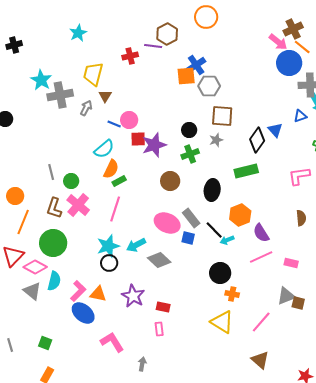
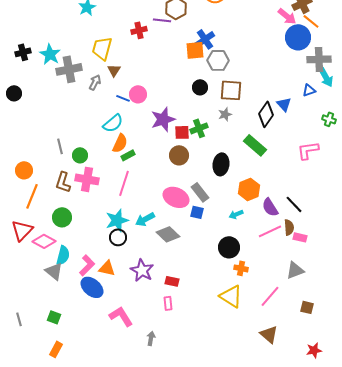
black cross: (14, 45) -> (23, 52), moved
black circle: (189, 130) -> (200, 87), moved
red square: (138, 139) -> (182, 132), moved
green rectangle: (246, 171) -> (255, 145), turned 55
pink cross: (78, 205) -> (87, 179), turned -30
brown semicircle: (301, 218) -> (289, 227), moved
black line: (214, 230) -> (294, 204), moved
green circle: (53, 243) -> (62, 217), size x0.7
gray triangle: (32, 291) -> (54, 271), moved
brown square: (298, 303) -> (307, 307), moved

